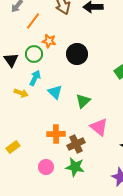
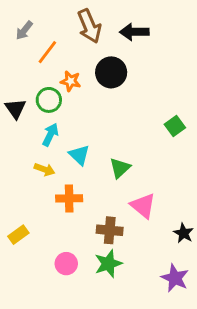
black circle: (77, 54) -> (111, 72), moved
yellow arrow: (21, 93) -> (45, 169), moved
orange cross: (56, 134) -> (69, 198), moved
brown cross: (76, 144) -> (110, 230), turned 30
green star: (75, 167) -> (108, 264), turned -30

